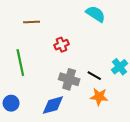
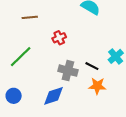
green line: (20, 63) -> (21, 57), turned 60

